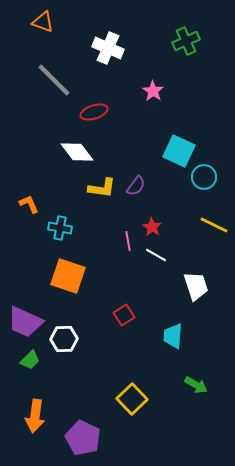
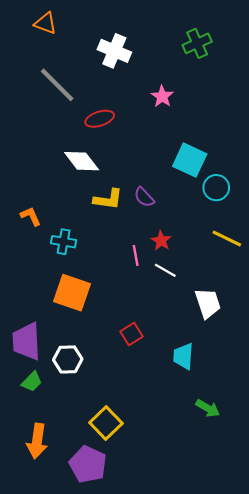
purple semicircle: (136, 186) -> (144, 197), turned 100
purple trapezoid: (25, 322) -> (26, 341), turned 63
yellow square: (132, 399) -> (106, 423), moved

